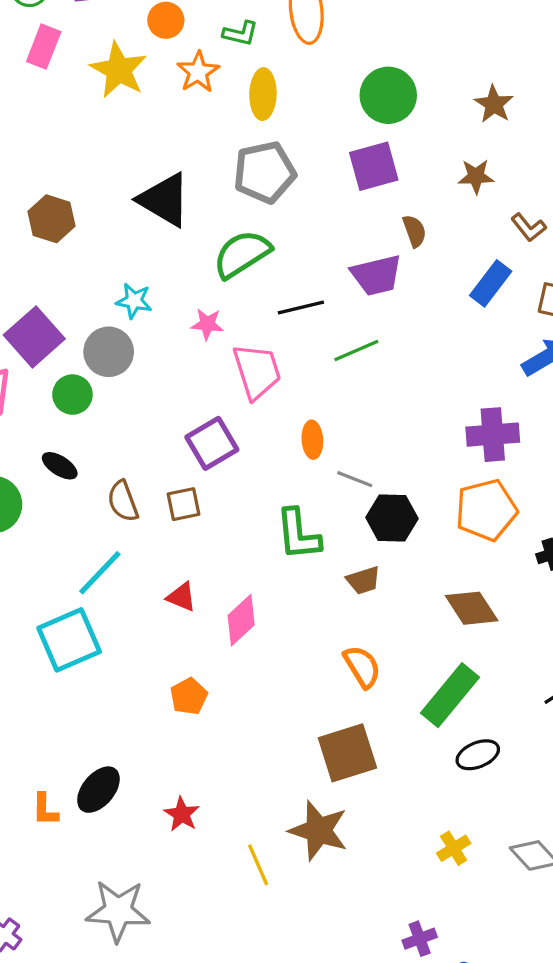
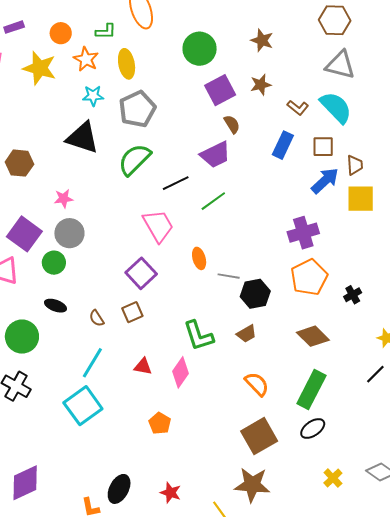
purple square: (374, 166) -> (220, 90), moved
cyan star: (134, 301) -> (93, 96), moved
pink star: (207, 324) -> (64, 199), moved
brown semicircle: (123, 501) -> (97, 318), size x0.7
green L-shape: (298, 534) -> (199, 336), moved
black ellipse: (478, 755) -> (313, 429), moved

